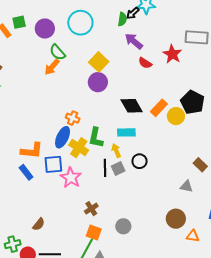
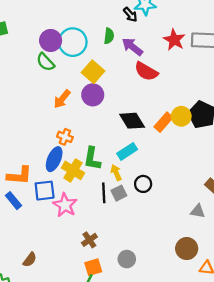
black arrow: (133, 13) -> (130, 15), turned -88
green semicircle: (122, 19) -> (109, 36), moved
cyan circle: (80, 23) -> (73, 42), moved
purple circle: (45, 28) -> (51, 40), moved
red star: (172, 54) -> (174, 40), moved
red semicircle: (145, 63) -> (146, 71), size x1.5
orange arrow: (52, 67) -> (62, 99), moved
yellow circle: (176, 116) -> (181, 116), moved
cyan rectangle: (126, 132) -> (127, 151), turned -30
orange square: (94, 232) -> (93, 267), turned -35

